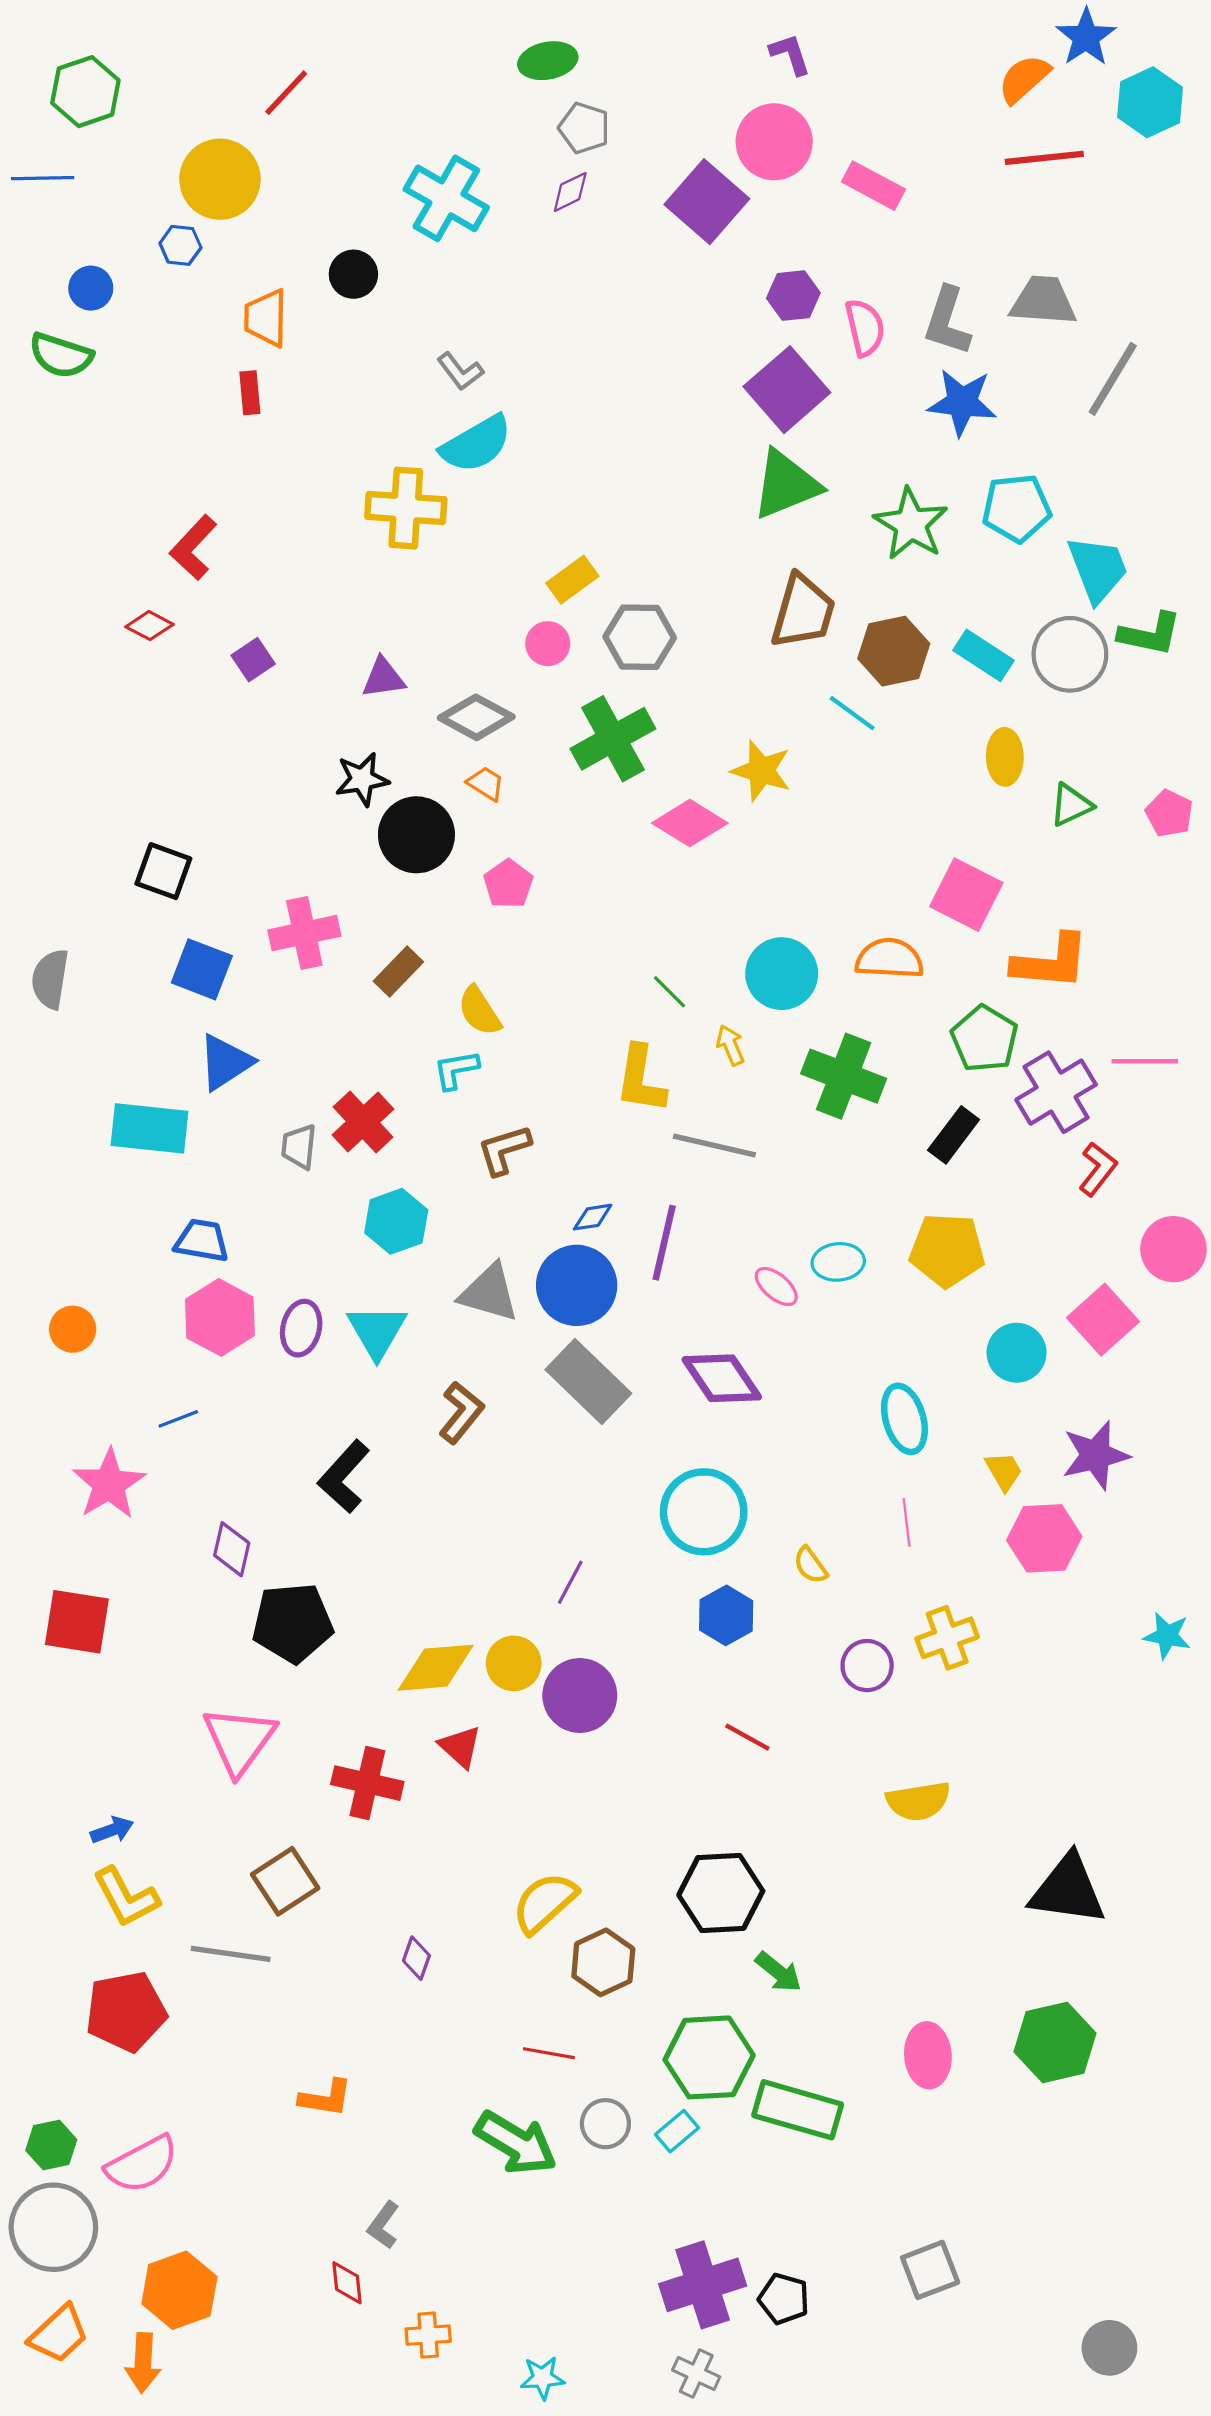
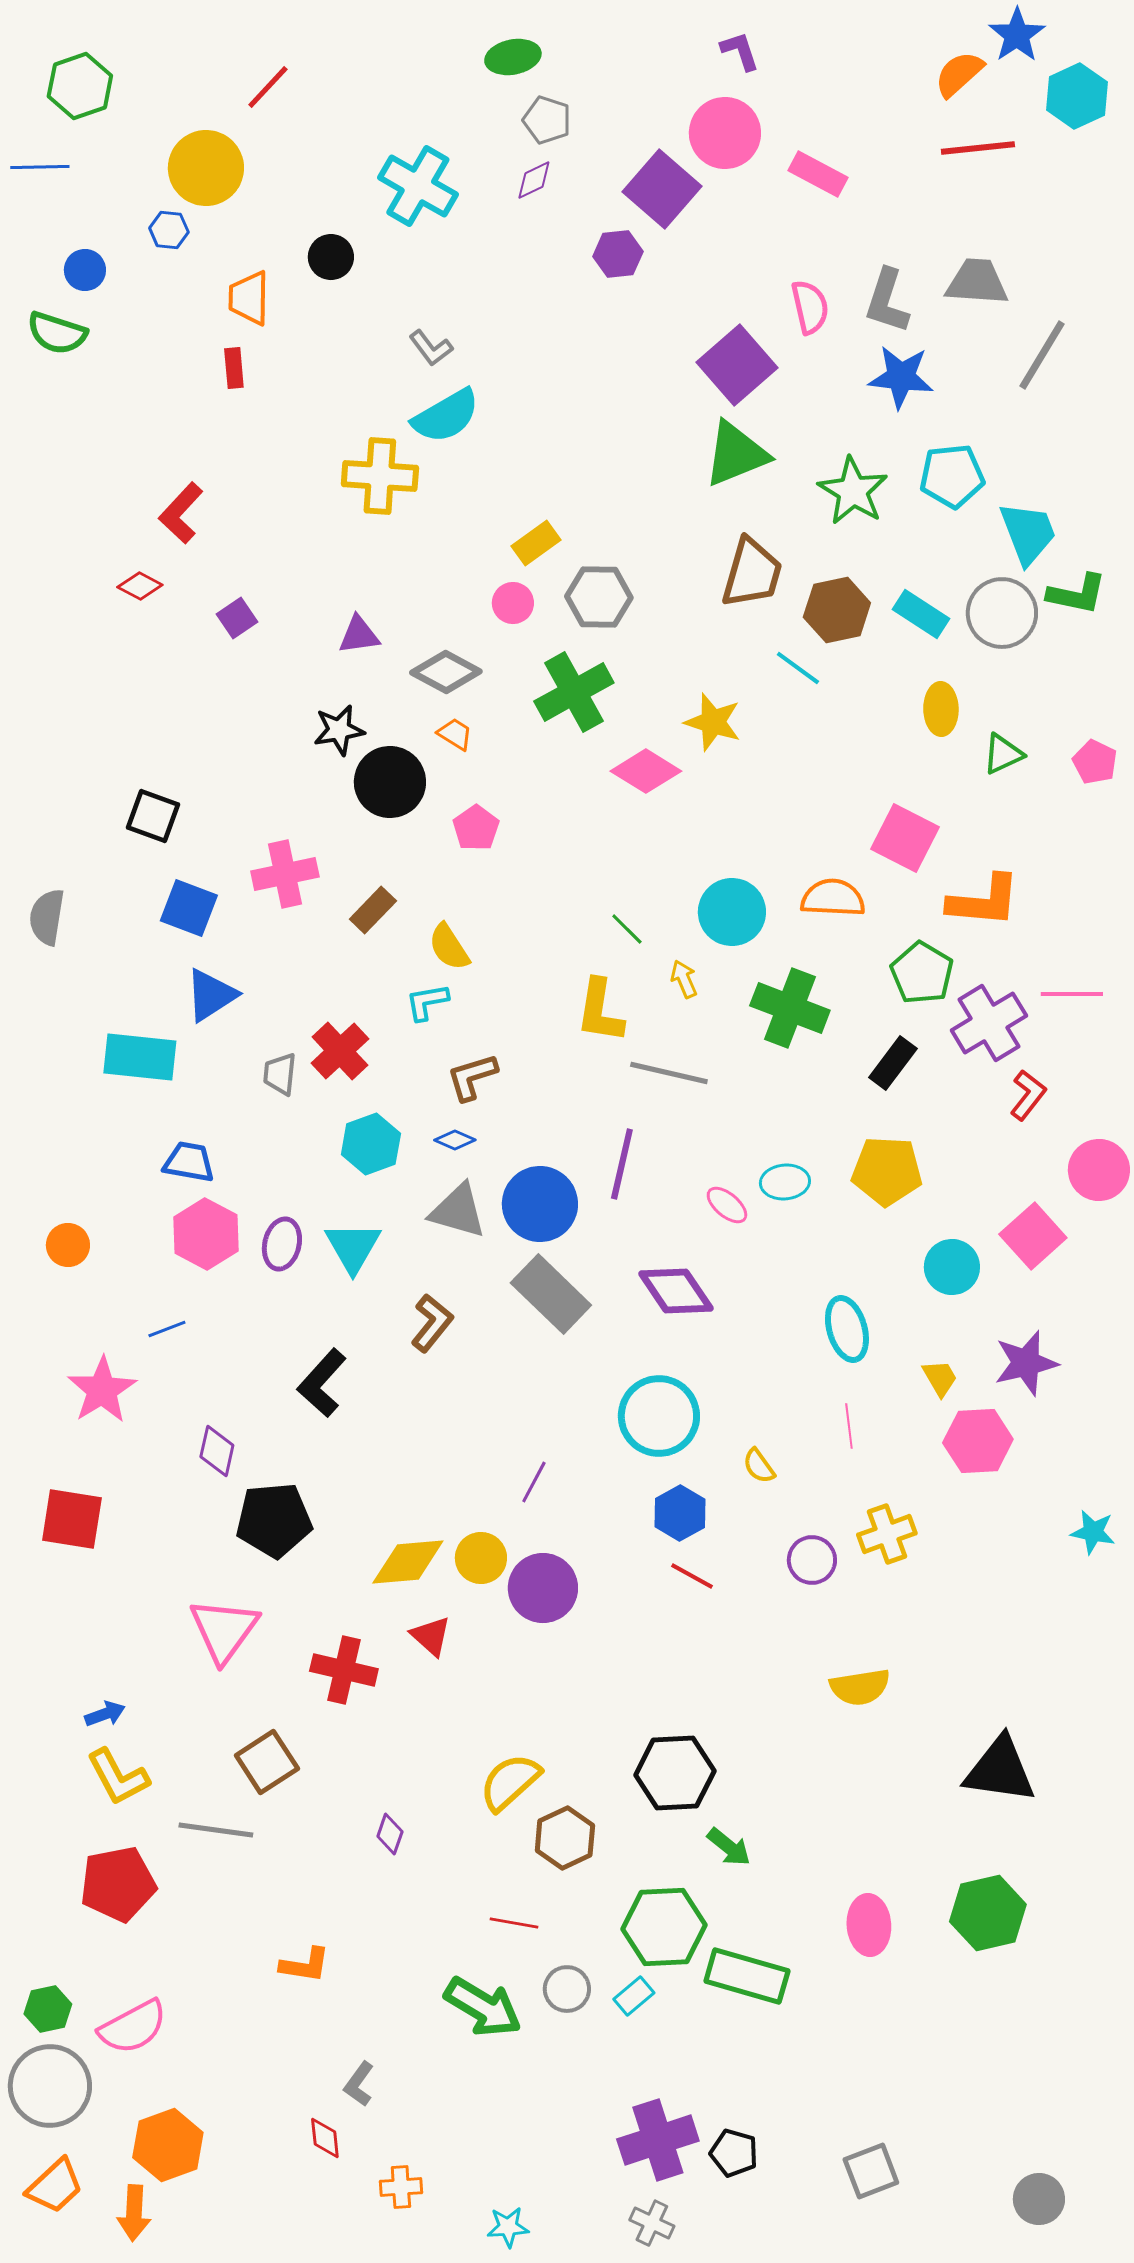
purple hexagon: (793, 296) -> (618, 254), moved
blue diamond: (593, 1217) -> (455, 1140), moved, turned 33
red line: (747, 1737) -> (692, 1576), moved
gray square: (930, 2270) -> (871, 2171), moved

